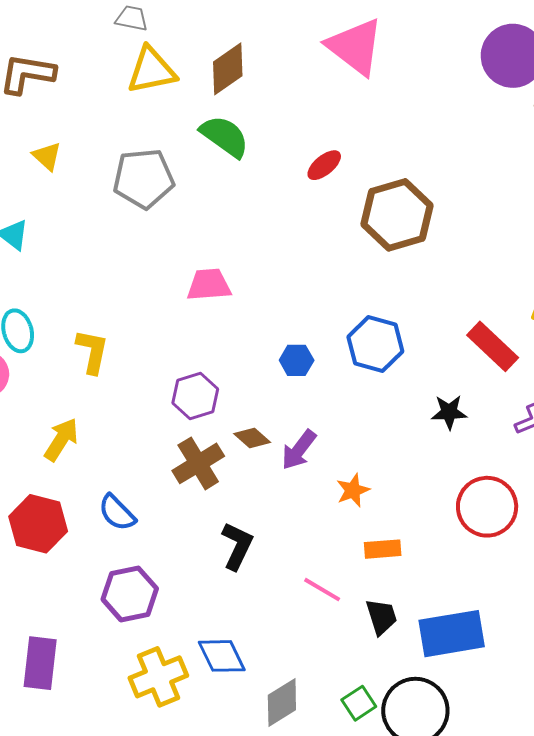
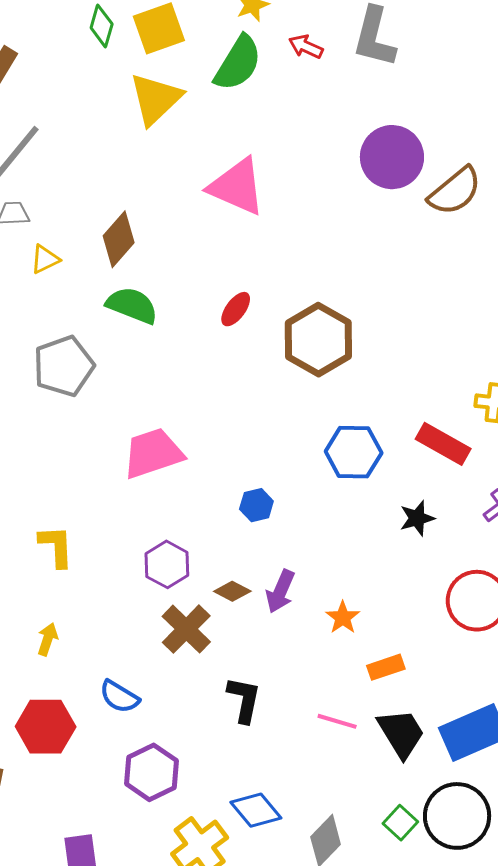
yellow triangle: (151, 70) -> (45, 259), size x0.6
pink trapezoid: (209, 285) -> (153, 453), size x1.4
blue hexagon: (375, 344) -> (354, 452), moved
yellow arrow: (61, 440) -> (48, 639), size x0.7
black trapezoid: (381, 617) -> (401, 733), size x1.4

